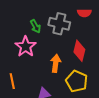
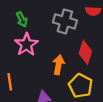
green arrow: (35, 26) -> (22, 19), moved

